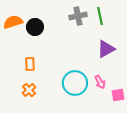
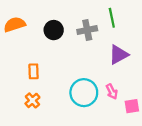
gray cross: (78, 16) -> (87, 30), moved
black circle: (35, 27) -> (54, 30), moved

